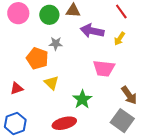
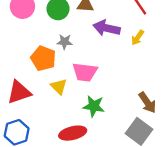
pink trapezoid: (104, 68) -> (85, 72), moved
red triangle: (17, 88) -> (19, 92), size x1.6
green star: (82, 99) -> (94, 106), turned -30

